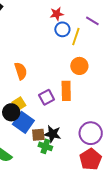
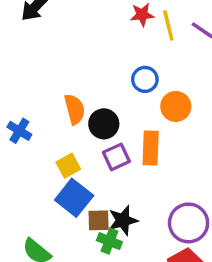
blue circle: (62, 29) -> (145, 79), moved
yellow line: (76, 37) -> (168, 25), moved, turned -36
black circle: (11, 112) -> (104, 124), moved
black star: (52, 134) -> (123, 220), turned -30

